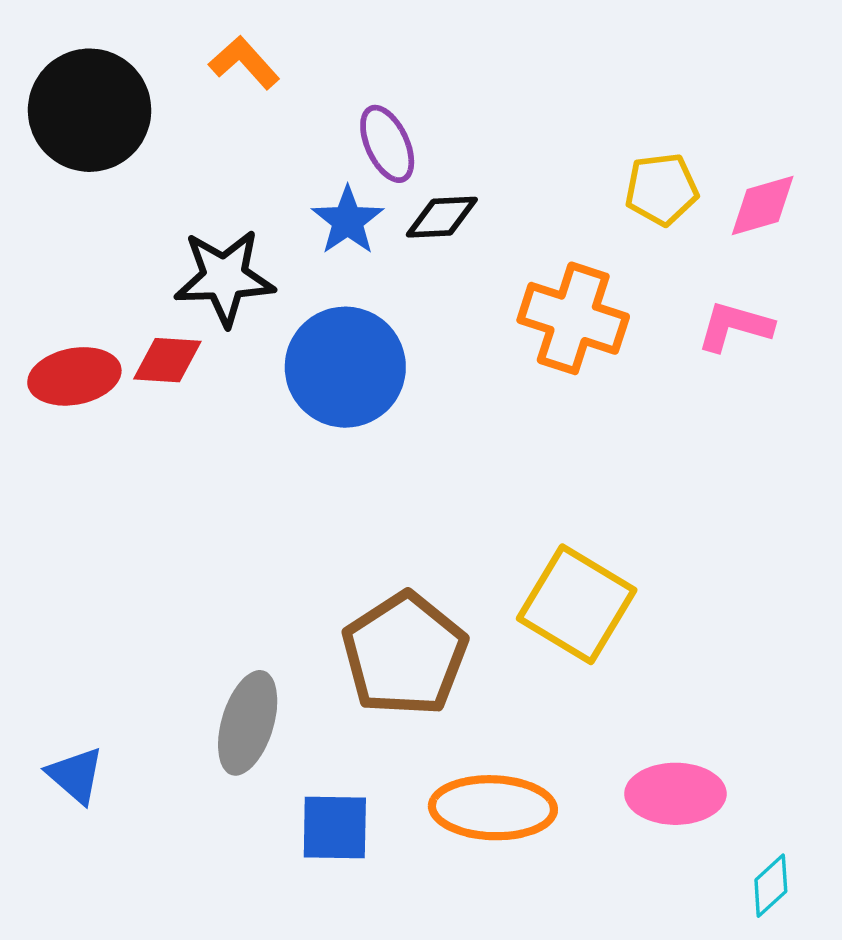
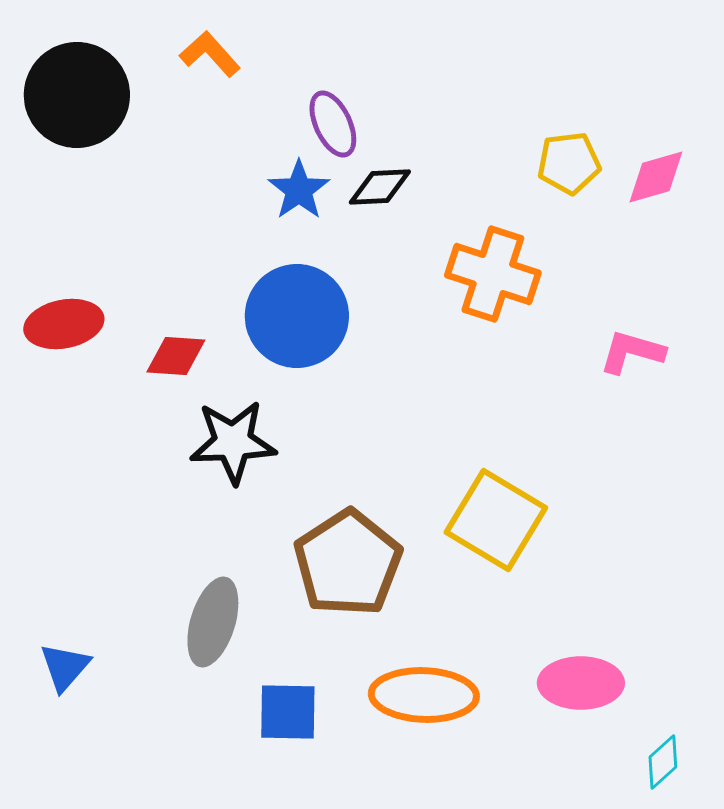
black star: (224, 278) -> (233, 442), moved
pink L-shape: (735, 326) -> (632, 352), moved
red diamond: (167, 360) -> (176, 356), moved
blue triangle: (76, 775) -> (65, 667), turned 30

